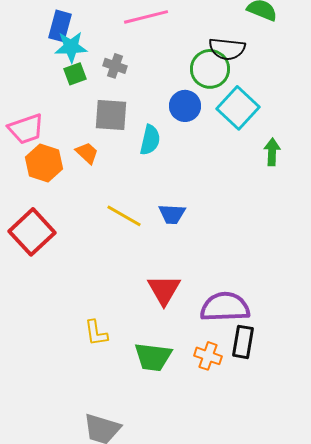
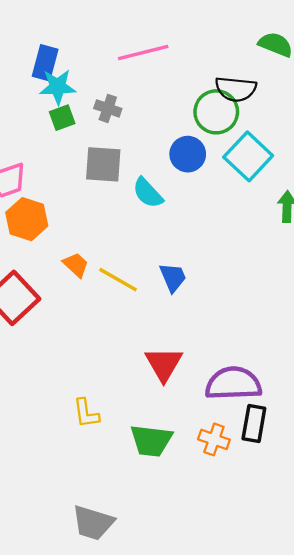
cyan semicircle: (150, 140) -> (148, 193), turned 124
orange trapezoid: (87, 153) -> (76, 265), moved
blue trapezoid: (172, 214) -> (173, 277), turned -116

